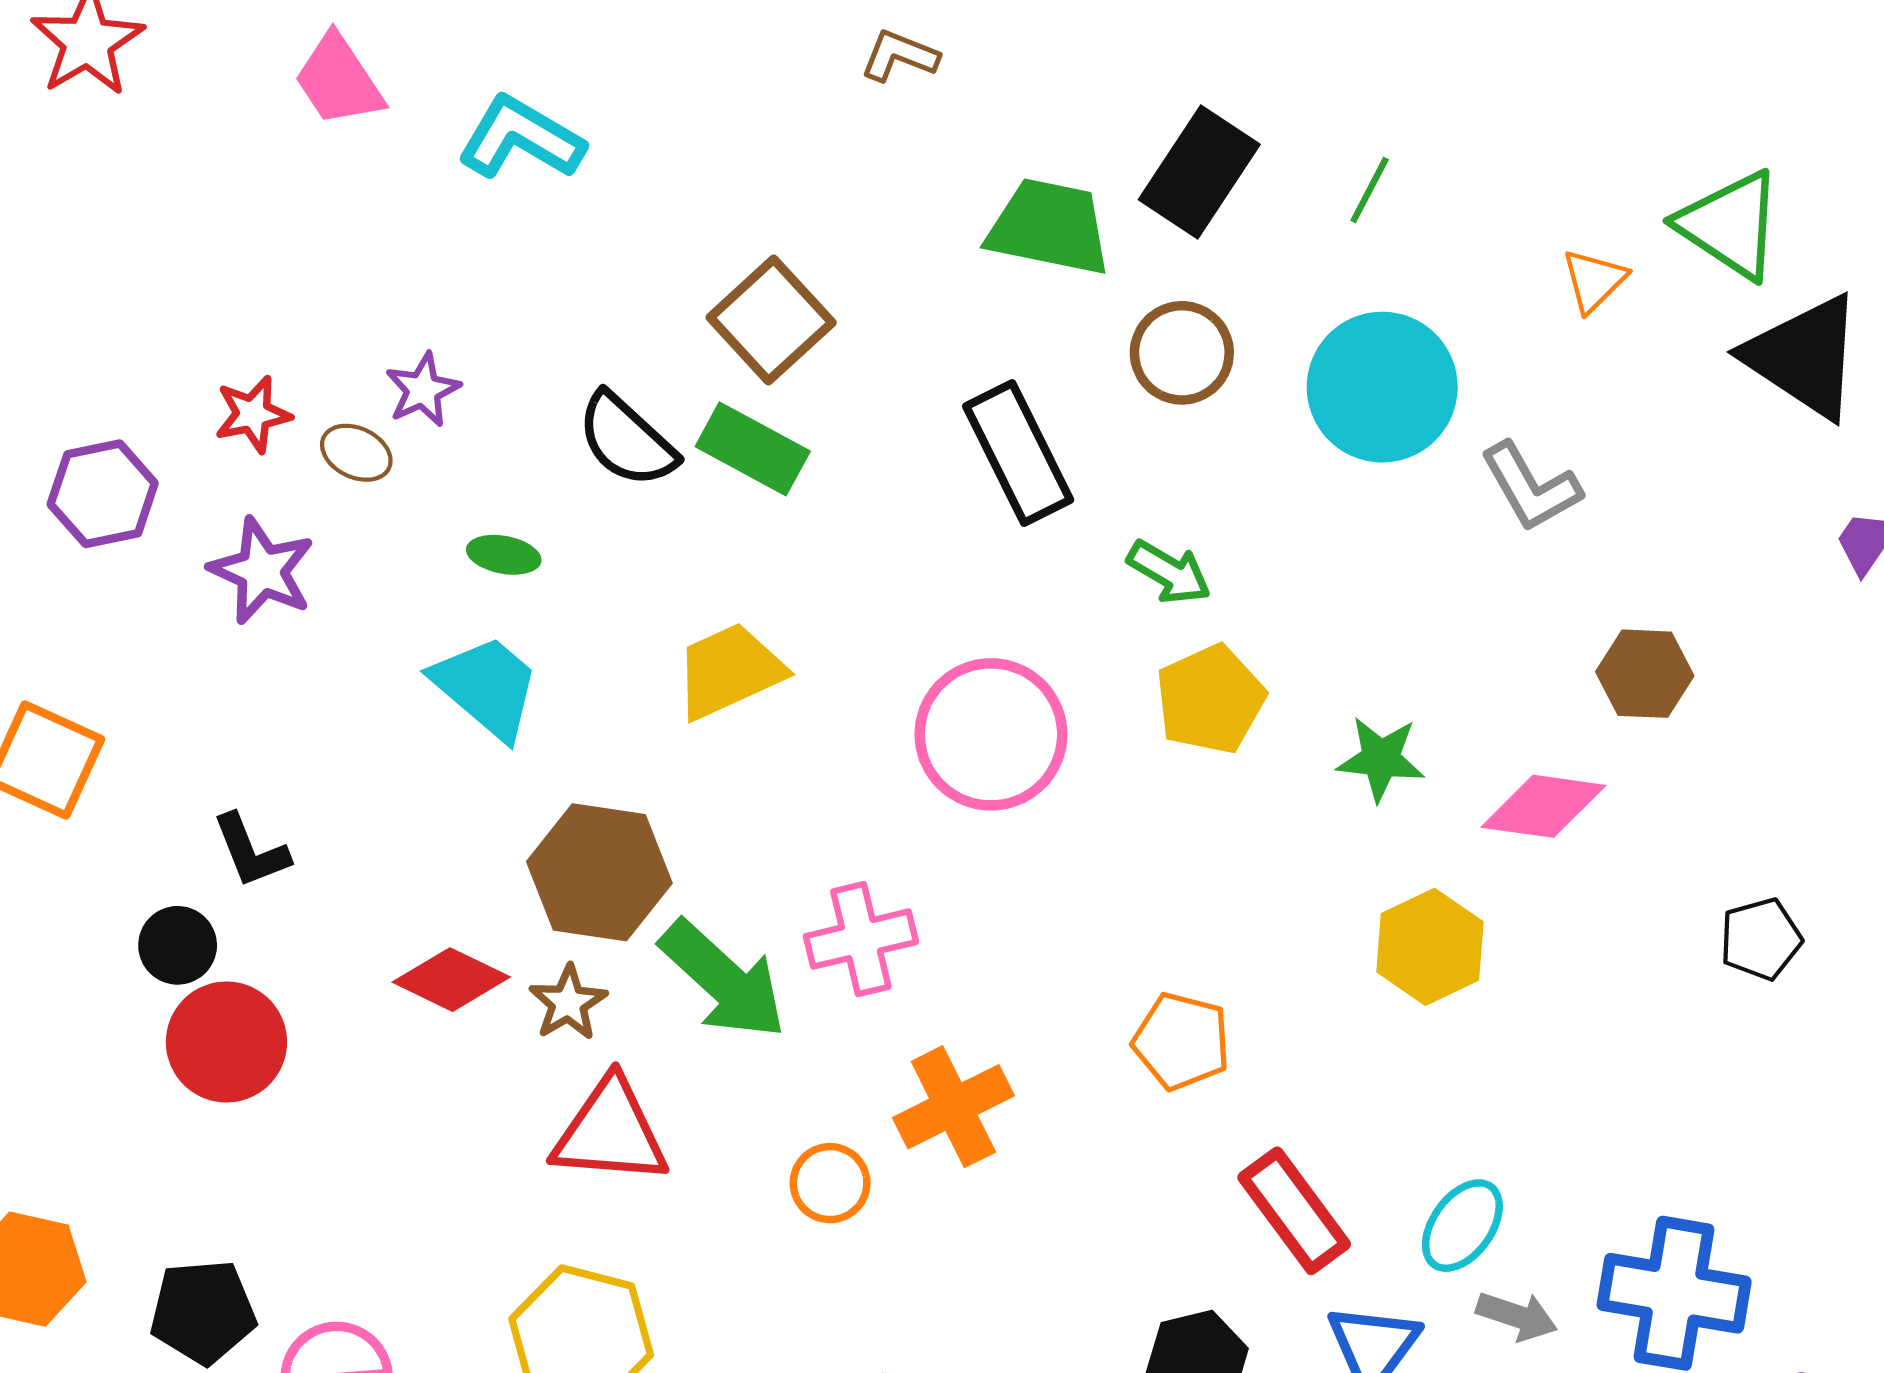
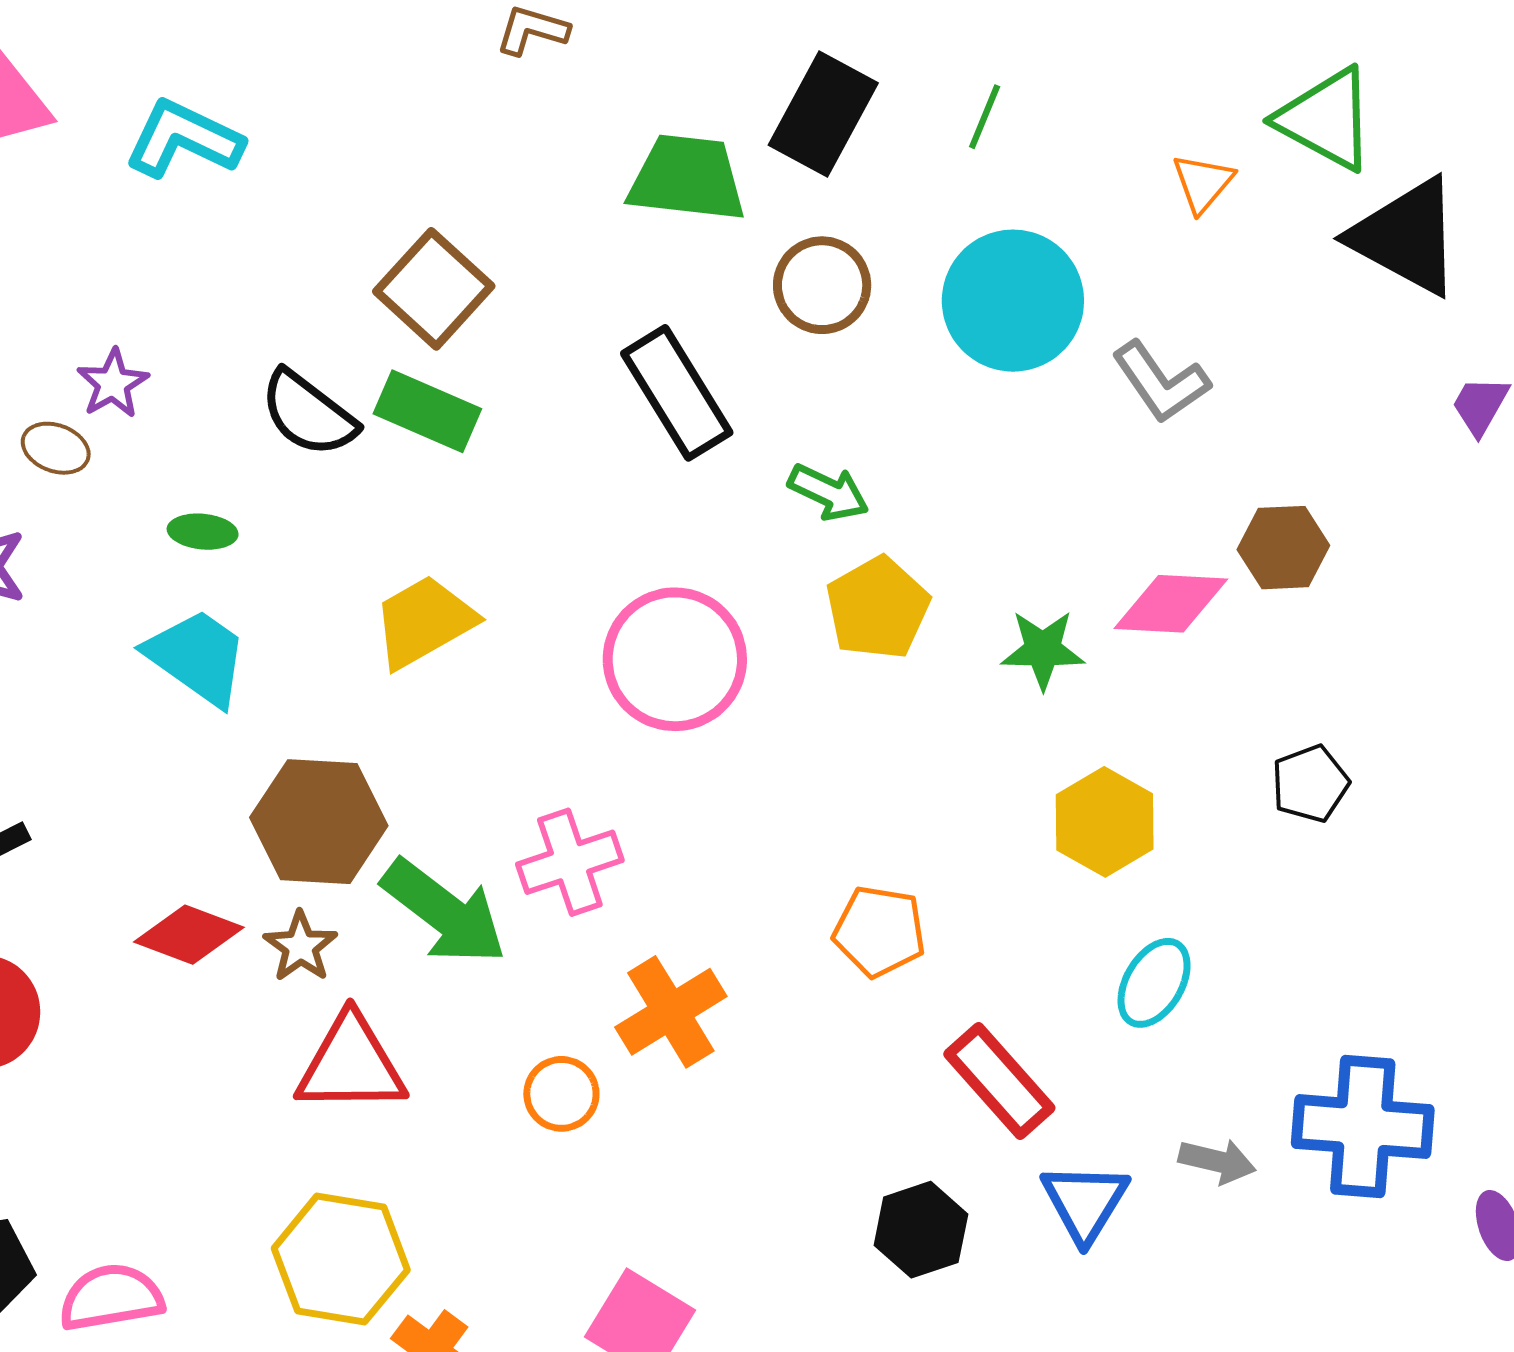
pink diamond: (1543, 806) -> (1171, 604), moved
black pentagon: (1761, 939) -> (1310, 784), moved
cyan ellipse: (1462, 1226) -> (1154, 983), moved

